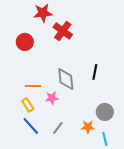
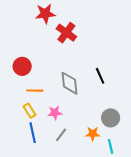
red circle: (25, 42) -> (22, 66), moved
black line: (95, 72) -> (100, 76), turned -35
pink star: (52, 98) -> (55, 113), moved
blue line: (31, 126) -> (33, 133), turned 30

